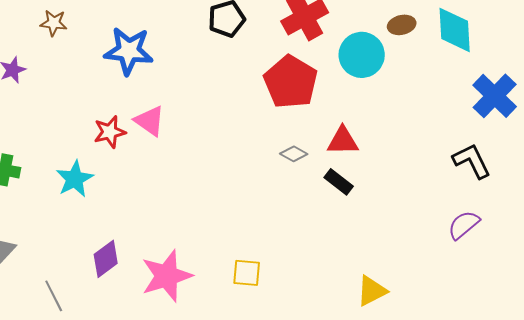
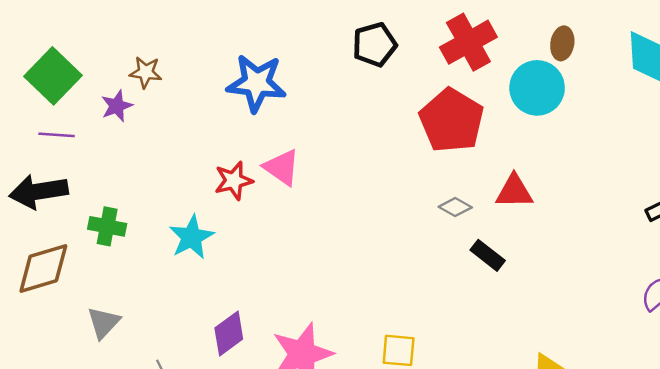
brown star: (54, 23) -> (146, 72), moved
brown ellipse: (402, 25) -> (562, 43), moved, turned -68
black rectangle: (339, 182) -> (488, 255), moved

